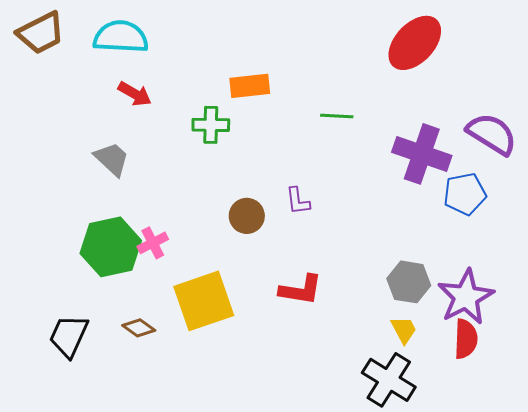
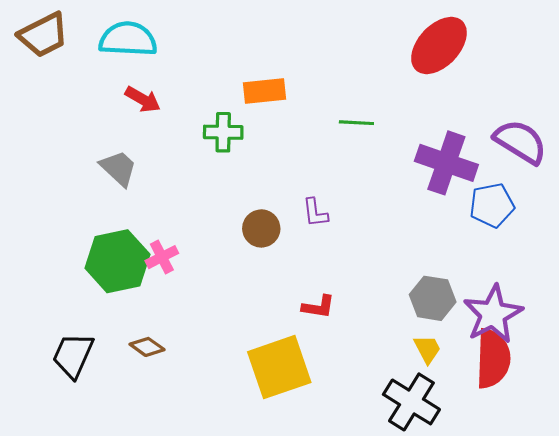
red L-shape: (301, 290) -> (318, 307), size x0.7
yellow square: (204, 301) -> (279, 367), moved
red semicircle: (466, 339) -> (493, 359), size x1.4

